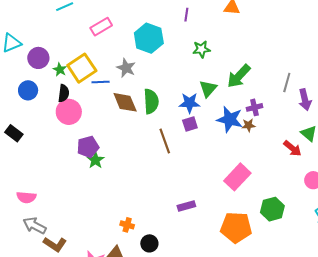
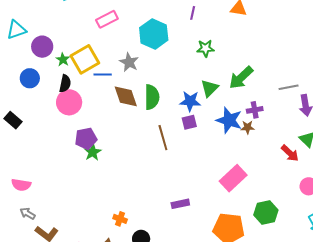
gray line: (287, 83) -> (289, 87), turned 60
gray arrow: (35, 226) -> (28, 214), size x0.7

